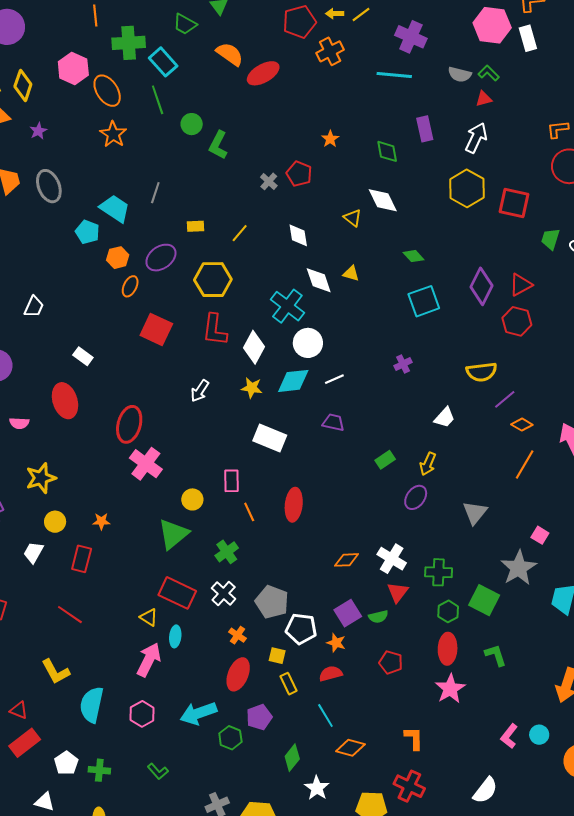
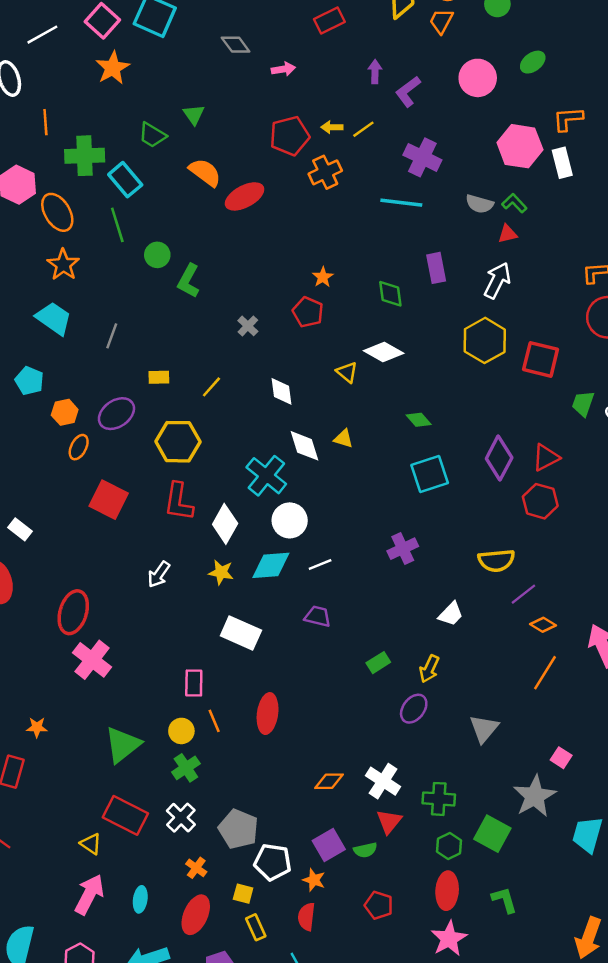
red pentagon: (299, 174) -> (308, 312), moved
white diamond: (383, 200) -> (384, 352), turned -36
cyan trapezoid: (115, 209) -> (54, 318), moved
purple cross: (403, 364) -> (403, 549), size x1.4
yellow circle: (192, 499) -> (181, 731), moved
cyan ellipse: (175, 636) -> (140, 899), moved
red semicircle: (331, 674) -> (306, 917), turned -70

